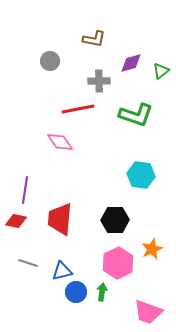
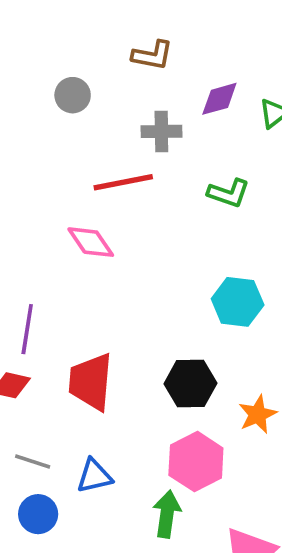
green L-shape: (136, 115) -> (229, 193), size x0.7
orange star: (152, 249) -> (258, 414), moved
blue circle: (76, 292) -> (38, 514), moved
green arrow: (102, 292) -> (167, 514), size x1.4

